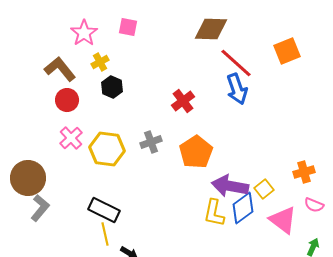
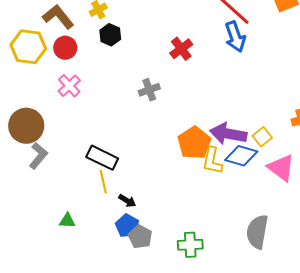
yellow hexagon: (107, 149) -> (28, 47), moved
orange pentagon: (196, 152) -> (194, 143), moved
blue diamond: (243, 208) -> (241, 156), turned 52

